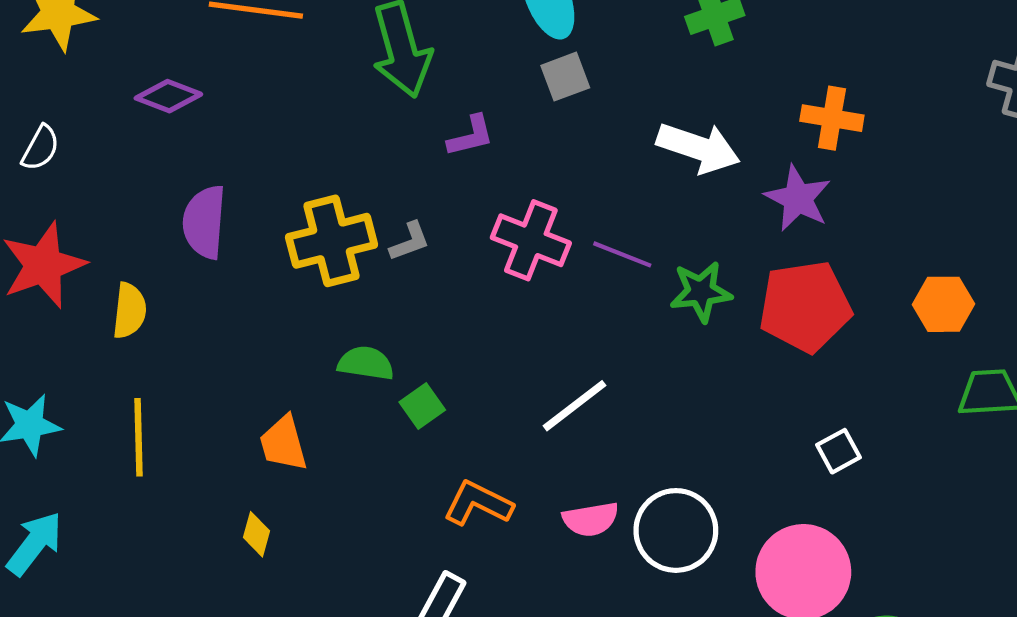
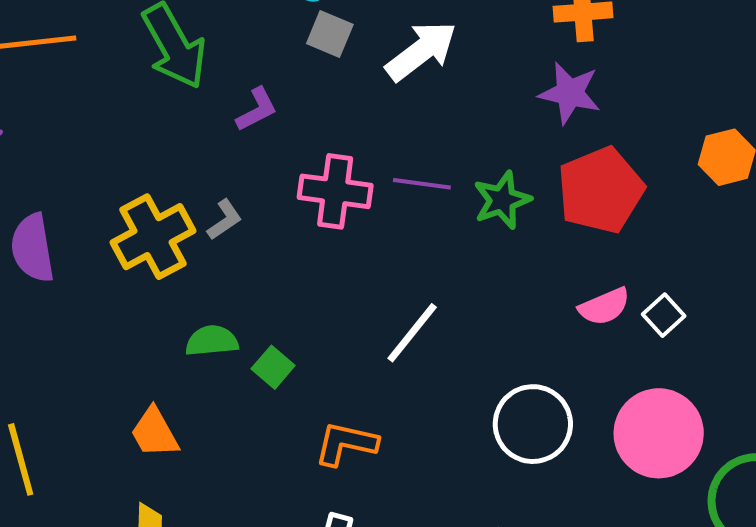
gray square: (565, 77) -> (330, 34), turned -33
white arrow: (698, 148) -> (421, 51), moved, turned -42
pink semicircle: (591, 519) -> (604, 306), moved

